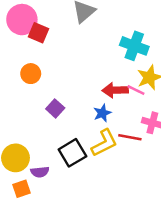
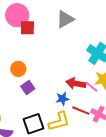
red square: (38, 33) -> (27, 28), turned -35
orange circle: (31, 74) -> (18, 69), moved
red line: (130, 137) -> (81, 111), moved

